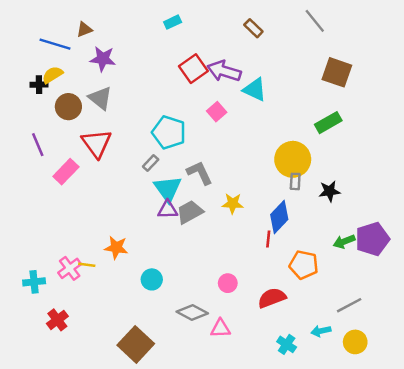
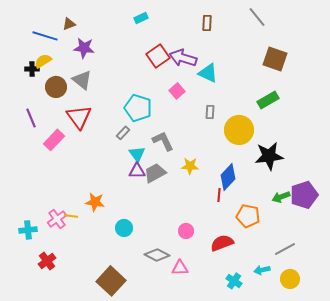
brown rectangle: (253, 28) -> (207, 23), turned 49
gray rectangle: (295, 181) -> (210, 112), moved
cyan triangle: (168, 189) -> (137, 154), size x0.7
black star: (329, 191) -> (269, 156), size x1.6

